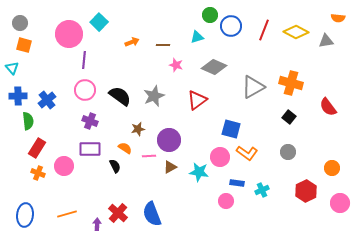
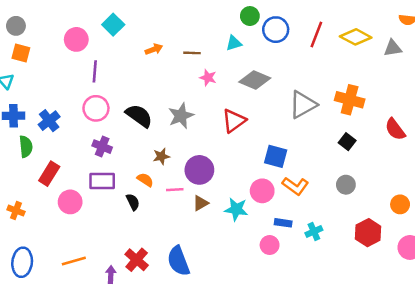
pink circle: (69, 34) -> (76, 39), size x0.7
red rectangle: (37, 148) -> (49, 174), moved
orange cross: (38, 173) -> (16, 211), moved

